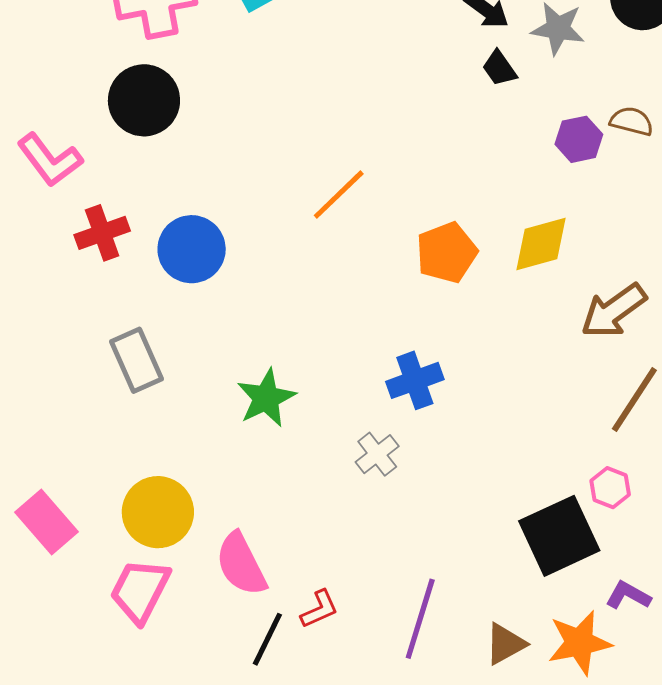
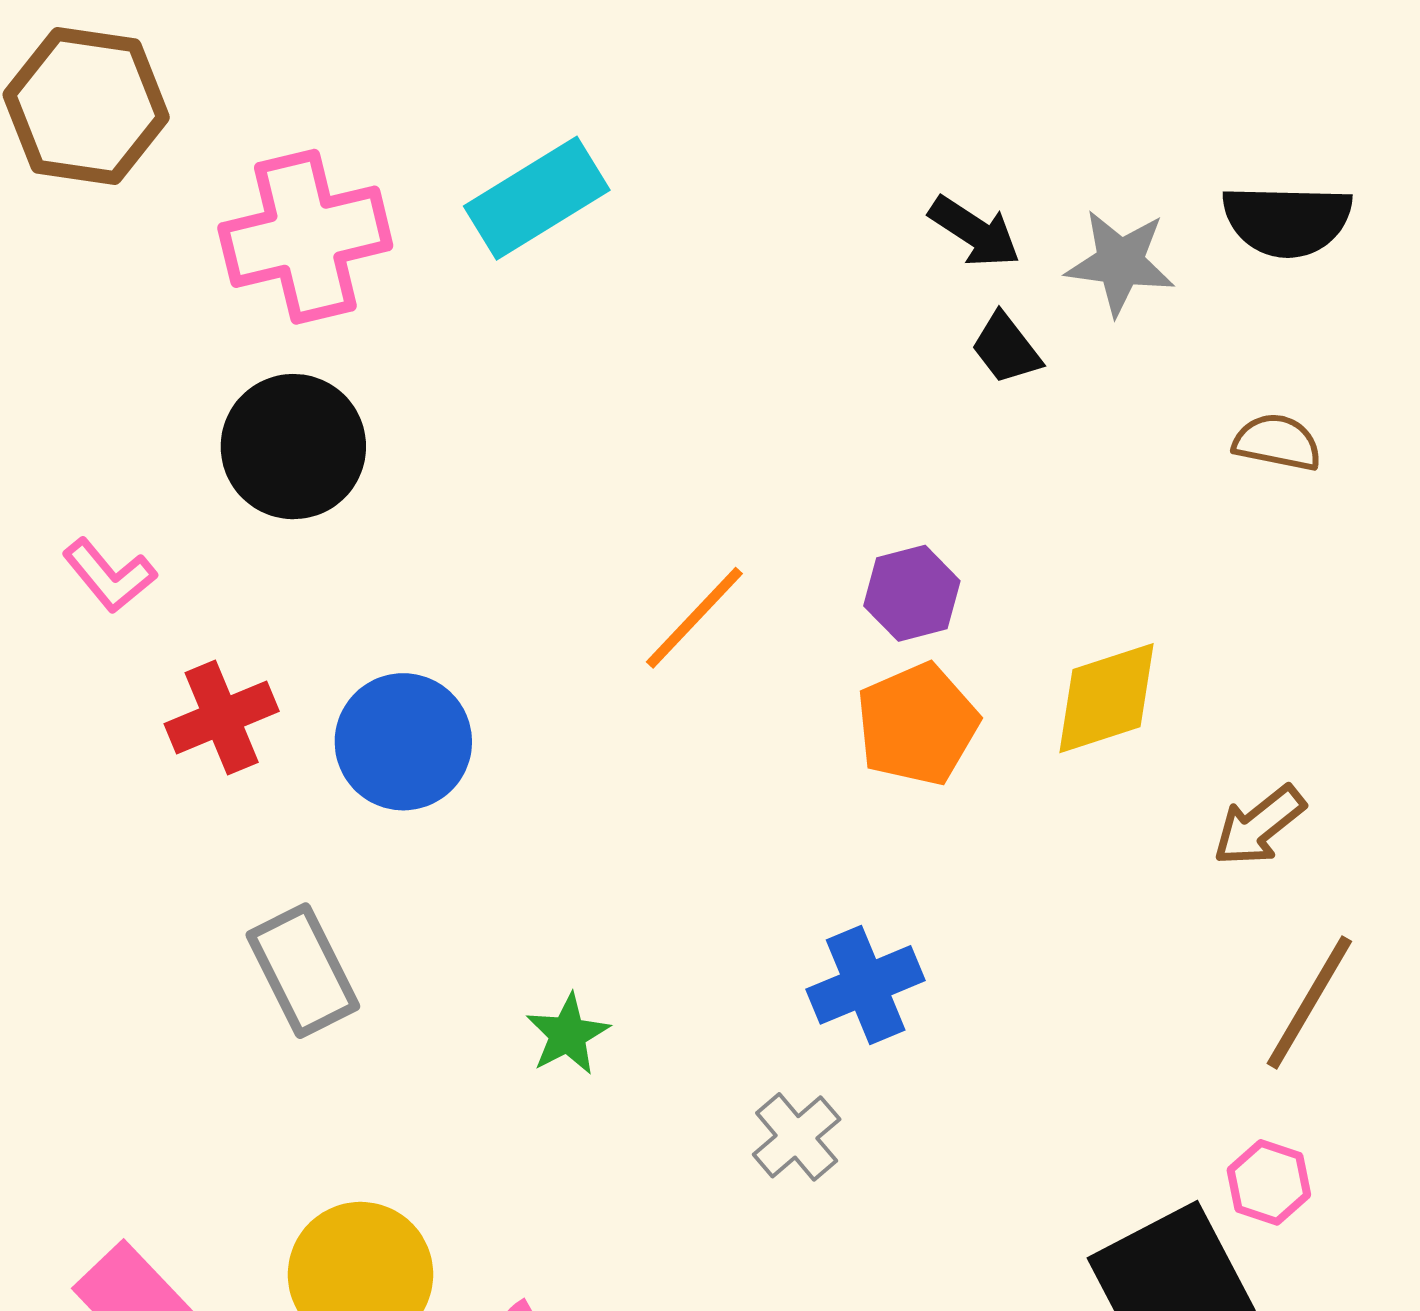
purple hexagon: (579, 139) -> (912, 593), moved
pink L-shape: (50, 160) -> (109, 575), size x0.7
brown arrow: (614, 311) -> (1259, 826), size x0.7
green star: (266, 398) -> (568, 1034), size x0.7

